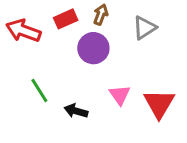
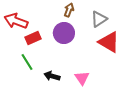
red rectangle: (66, 19) -> (33, 38), moved
pink triangle: (120, 95) -> (82, 78), moved
red triangle: (159, 104) -> (109, 42), moved, turned -30

